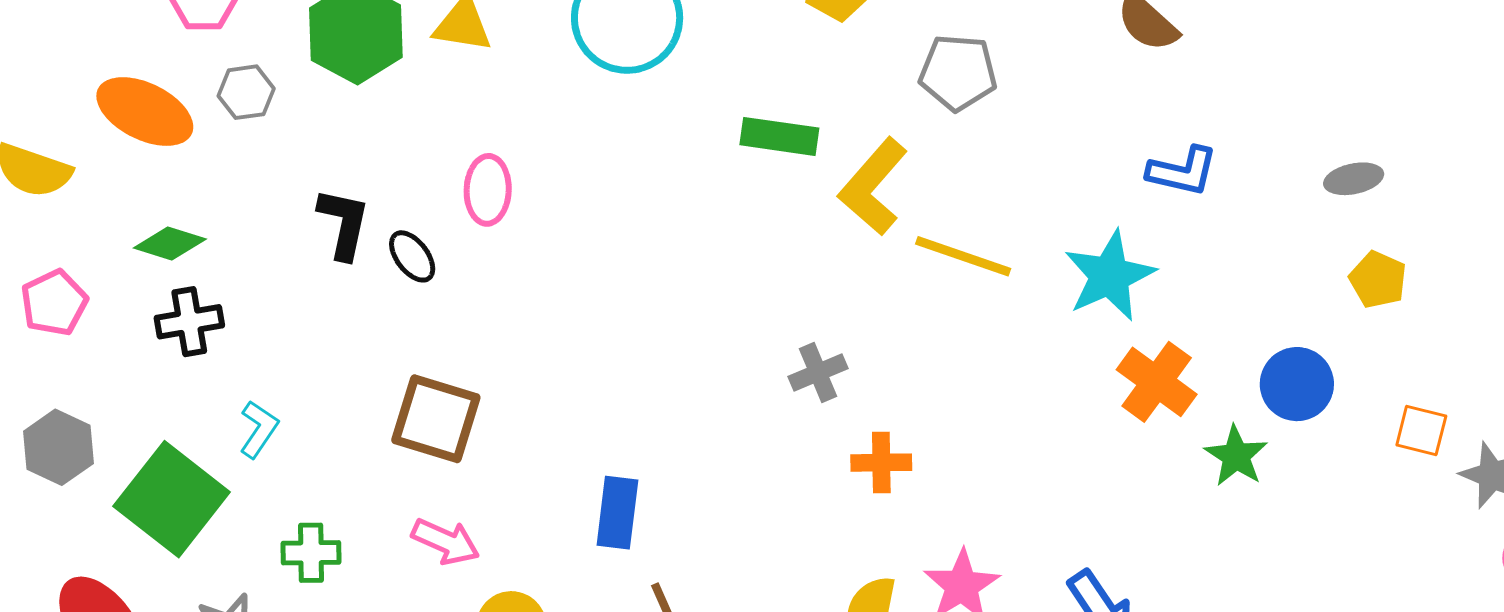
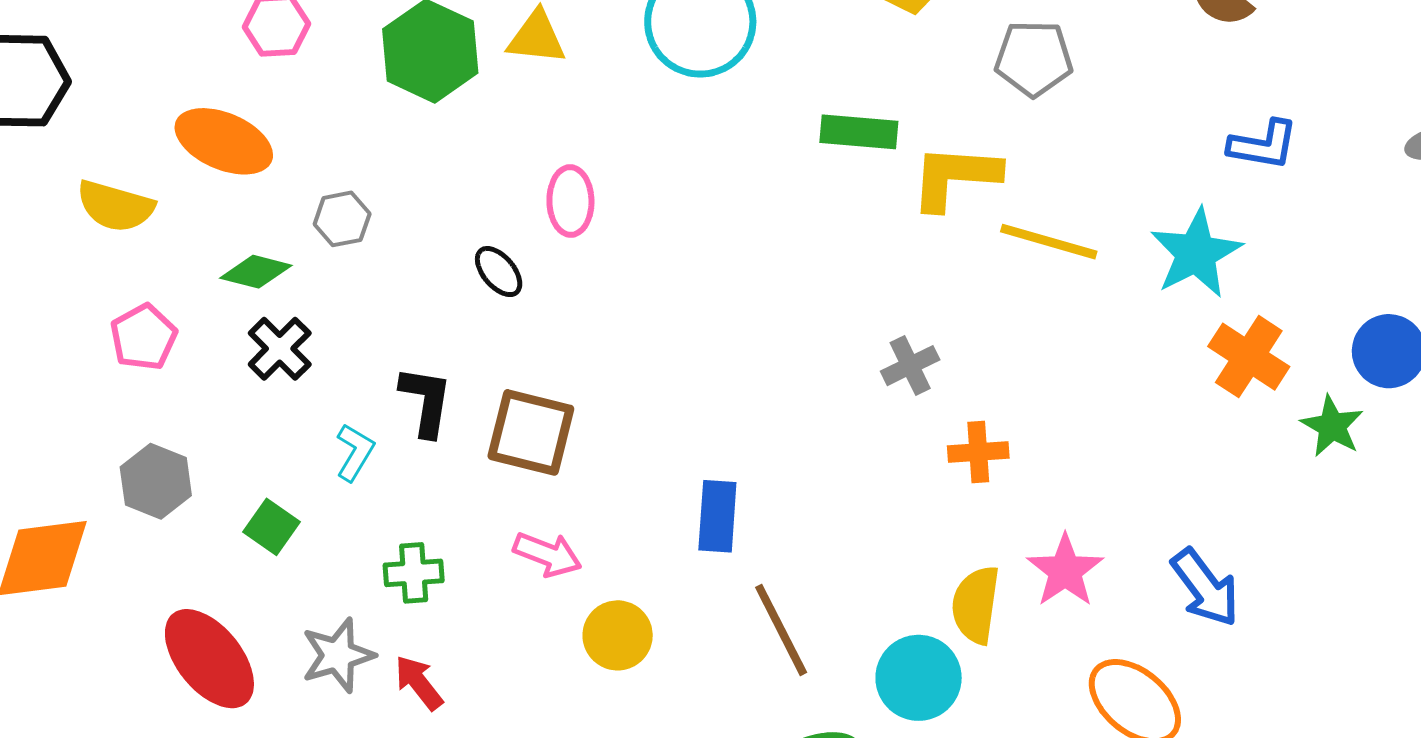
gray hexagon: (246, 92) -> (342, 219), moved
yellow L-shape: (873, 187) -> (955, 177), turned 56
black L-shape: (344, 223) -> (426, 401), moved
black cross: (189, 322) -> (280, 349), turned -32
green square: (172, 499) -> (271, 527), size x0.5

